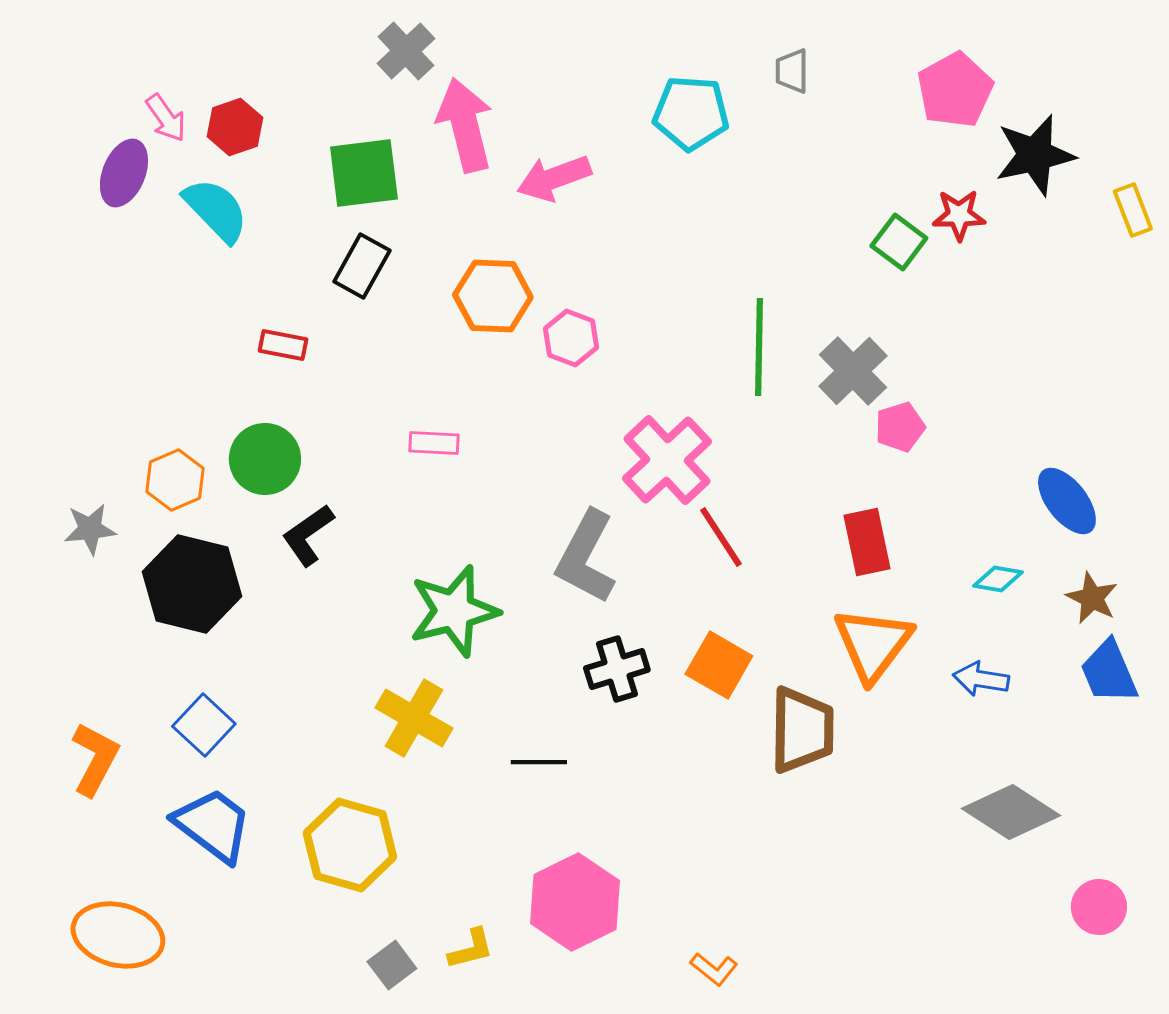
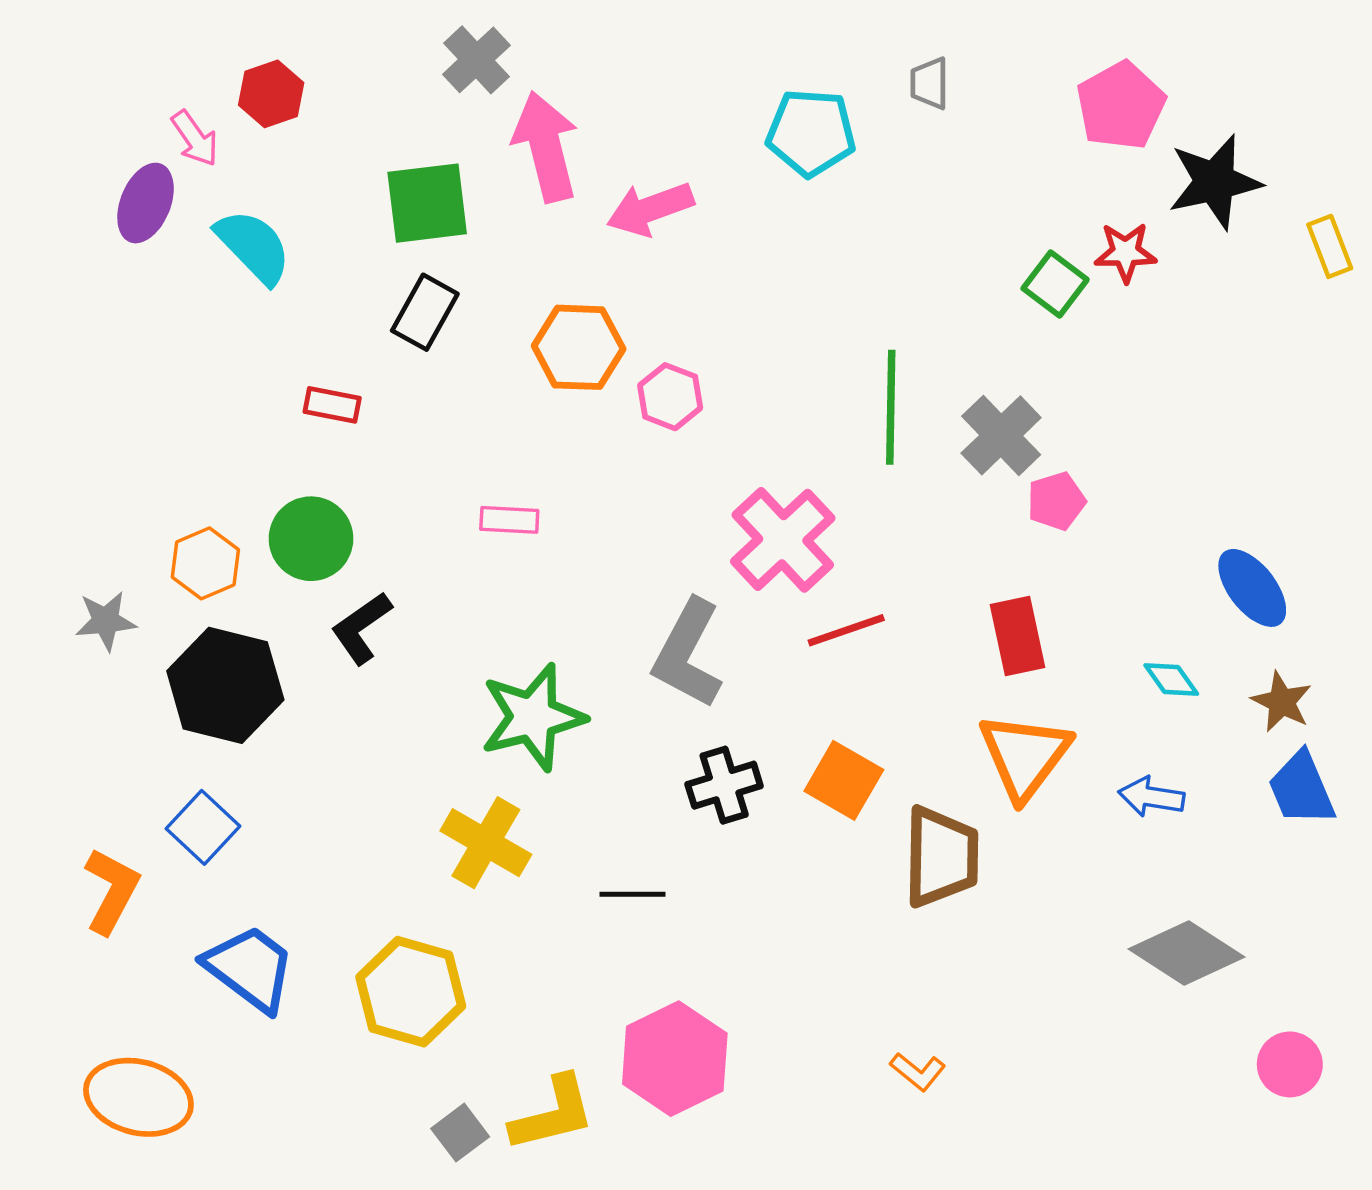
red hexagon: (235, 127) -> (271, 94), moved
red line: (721, 537) -> (846, 630), turned -76
cyan diamond: (998, 579) -> (1171, 679), turned 45
blue square: (204, 725) -> (203, 827), moved
yellow L-shape: (471, 949) -> (553, 1114), size x1.6
orange L-shape: (714, 969) -> (918, 1071), moved

